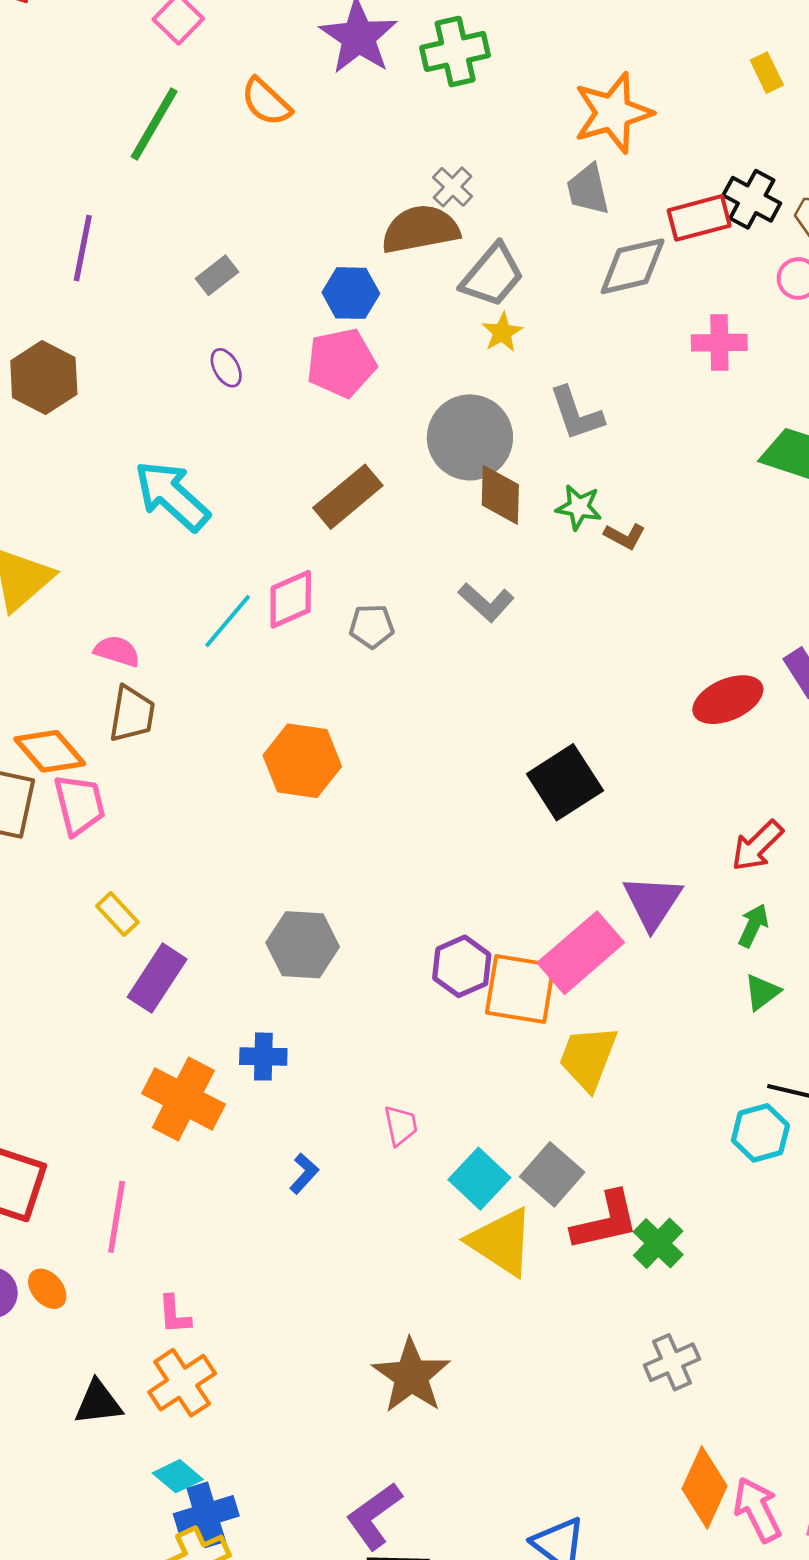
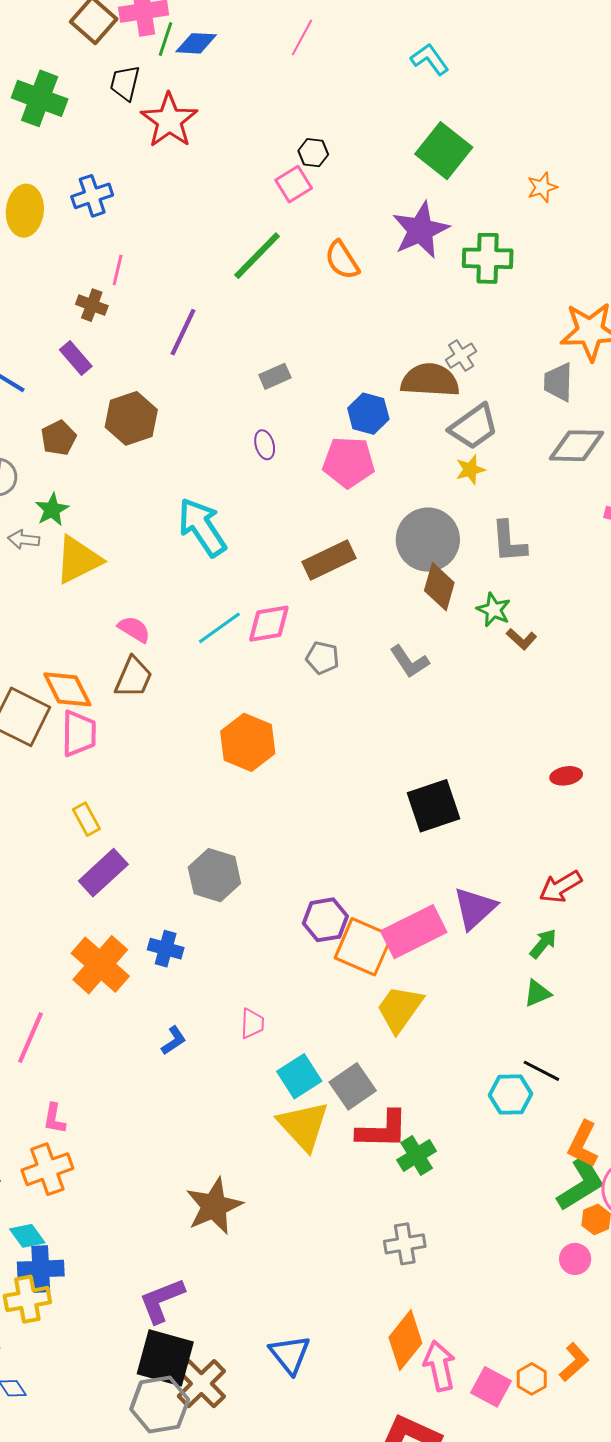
red ellipse: (728, 700) -> (566, 776), size x0.6

